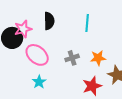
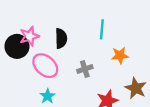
black semicircle: (49, 21) -> (61, 38), moved
orange star: (98, 58) -> (120, 55), moved

